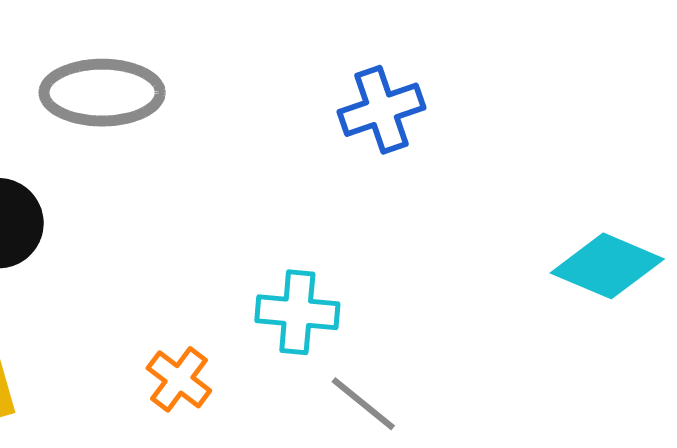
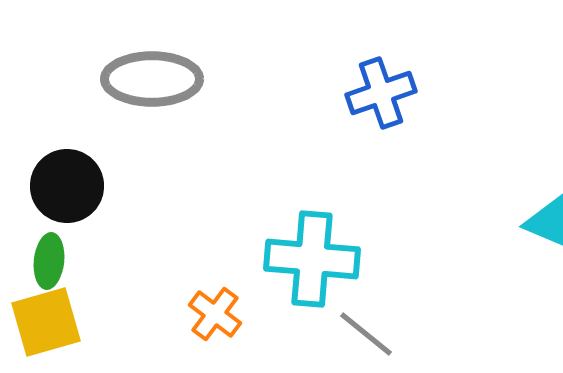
cyan cross: (297, 312) -> (312, 259), size x1.4

